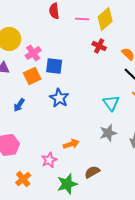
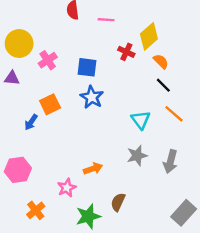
yellow diamond: (105, 19) -> (149, 36), moved
blue square: (54, 66) -> (87, 67), moved
orange square: (32, 76) -> (50, 104), moved
blue star: (59, 98) -> (92, 97), moved
brown semicircle: (92, 172) -> (118, 202), turned -35

